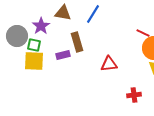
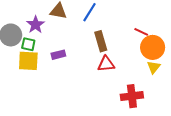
brown rectangle: (77, 42) -> (101, 41), moved
red cross: (134, 95) -> (132, 96), size x1.5

